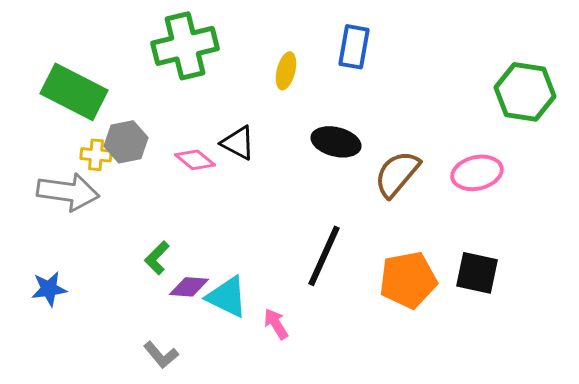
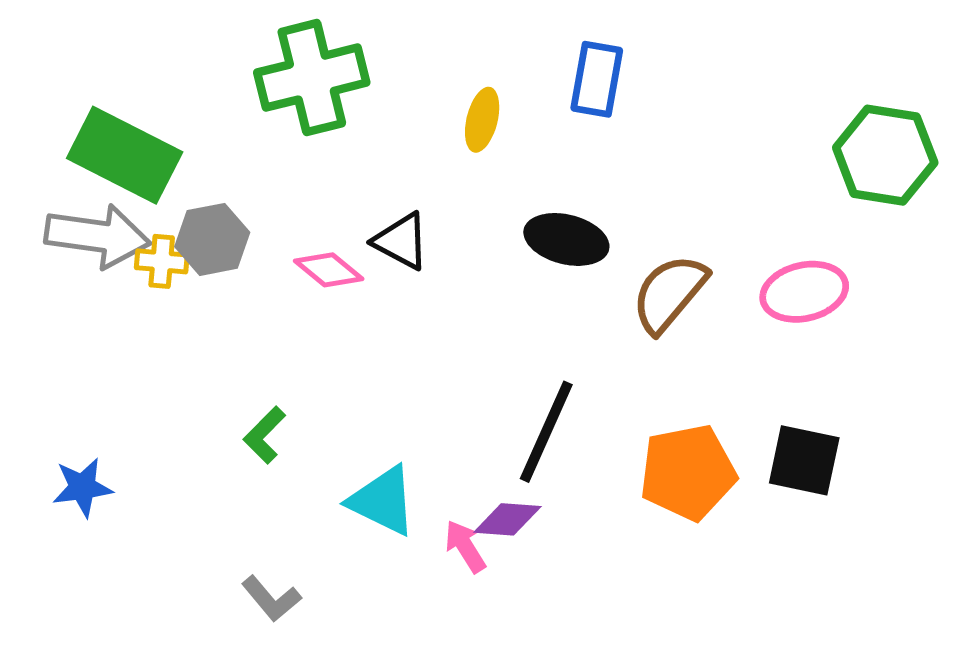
gray arrow: (68, 192) -> (98, 236), moved
purple diamond: (189, 287) -> (507, 519), moved

